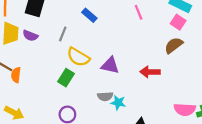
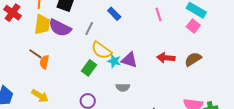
purple semicircle: (30, 36) -> (60, 28), size x1.6
brown semicircle: (174, 45) -> (193, 59), moved
red arrow: (150, 72) -> (166, 58), moved
cyan star: (118, 103) -> (114, 61), moved

